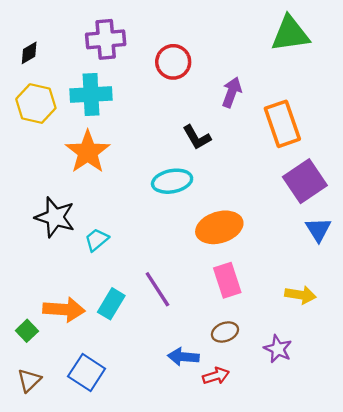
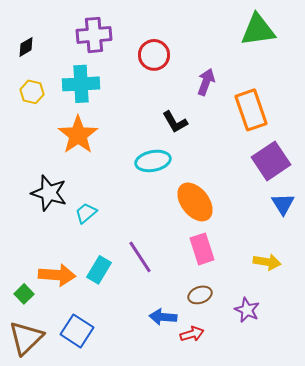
yellow hexagon: (36, 104) -> (32, 92), size x0.7
orange ellipse: (219, 227) -> (195, 202), turned 69
brown triangle: (29, 380) -> (26, 338), size x1.6

